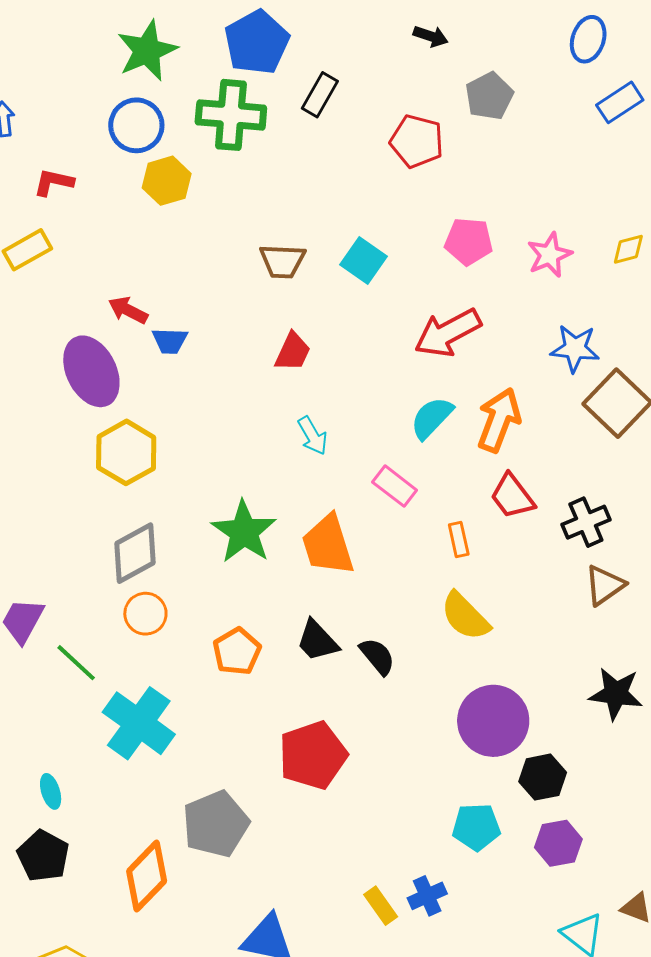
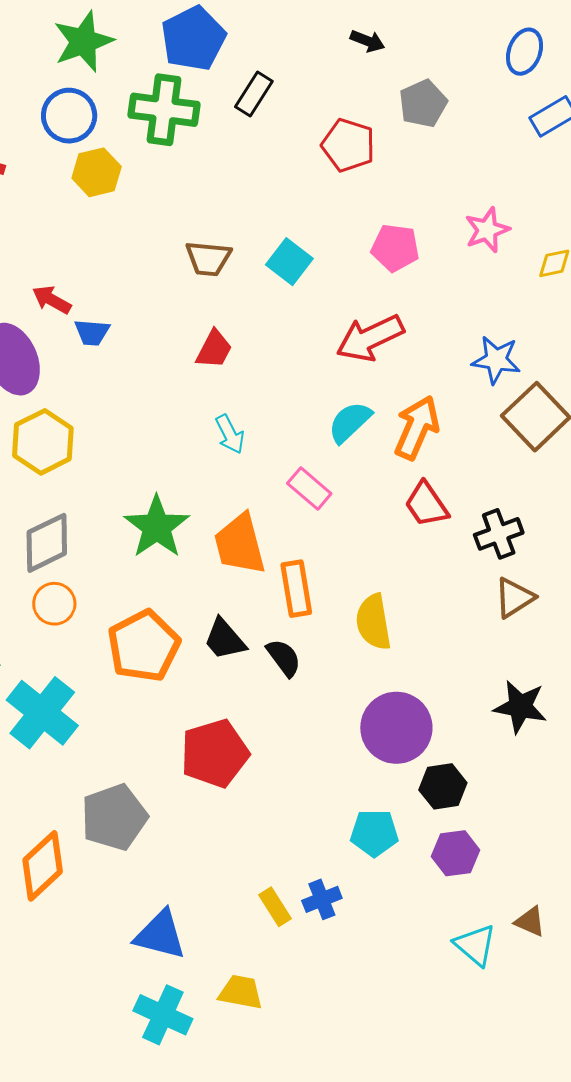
pink star: (549, 255) -> (487, 230), moved
orange rectangle: (459, 539) -> (296, 589), moved, size x1.6
yellow semicircle: (465, 616) -> (373, 622), turned 32
orange pentagon: (237, 651) -> (144, 646), size x1.5

